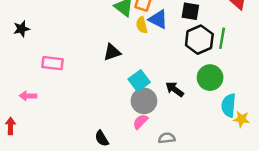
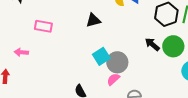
cyan square: (139, 81) -> (101, 56), moved
black arrow: (175, 89) -> (152, 44), moved

